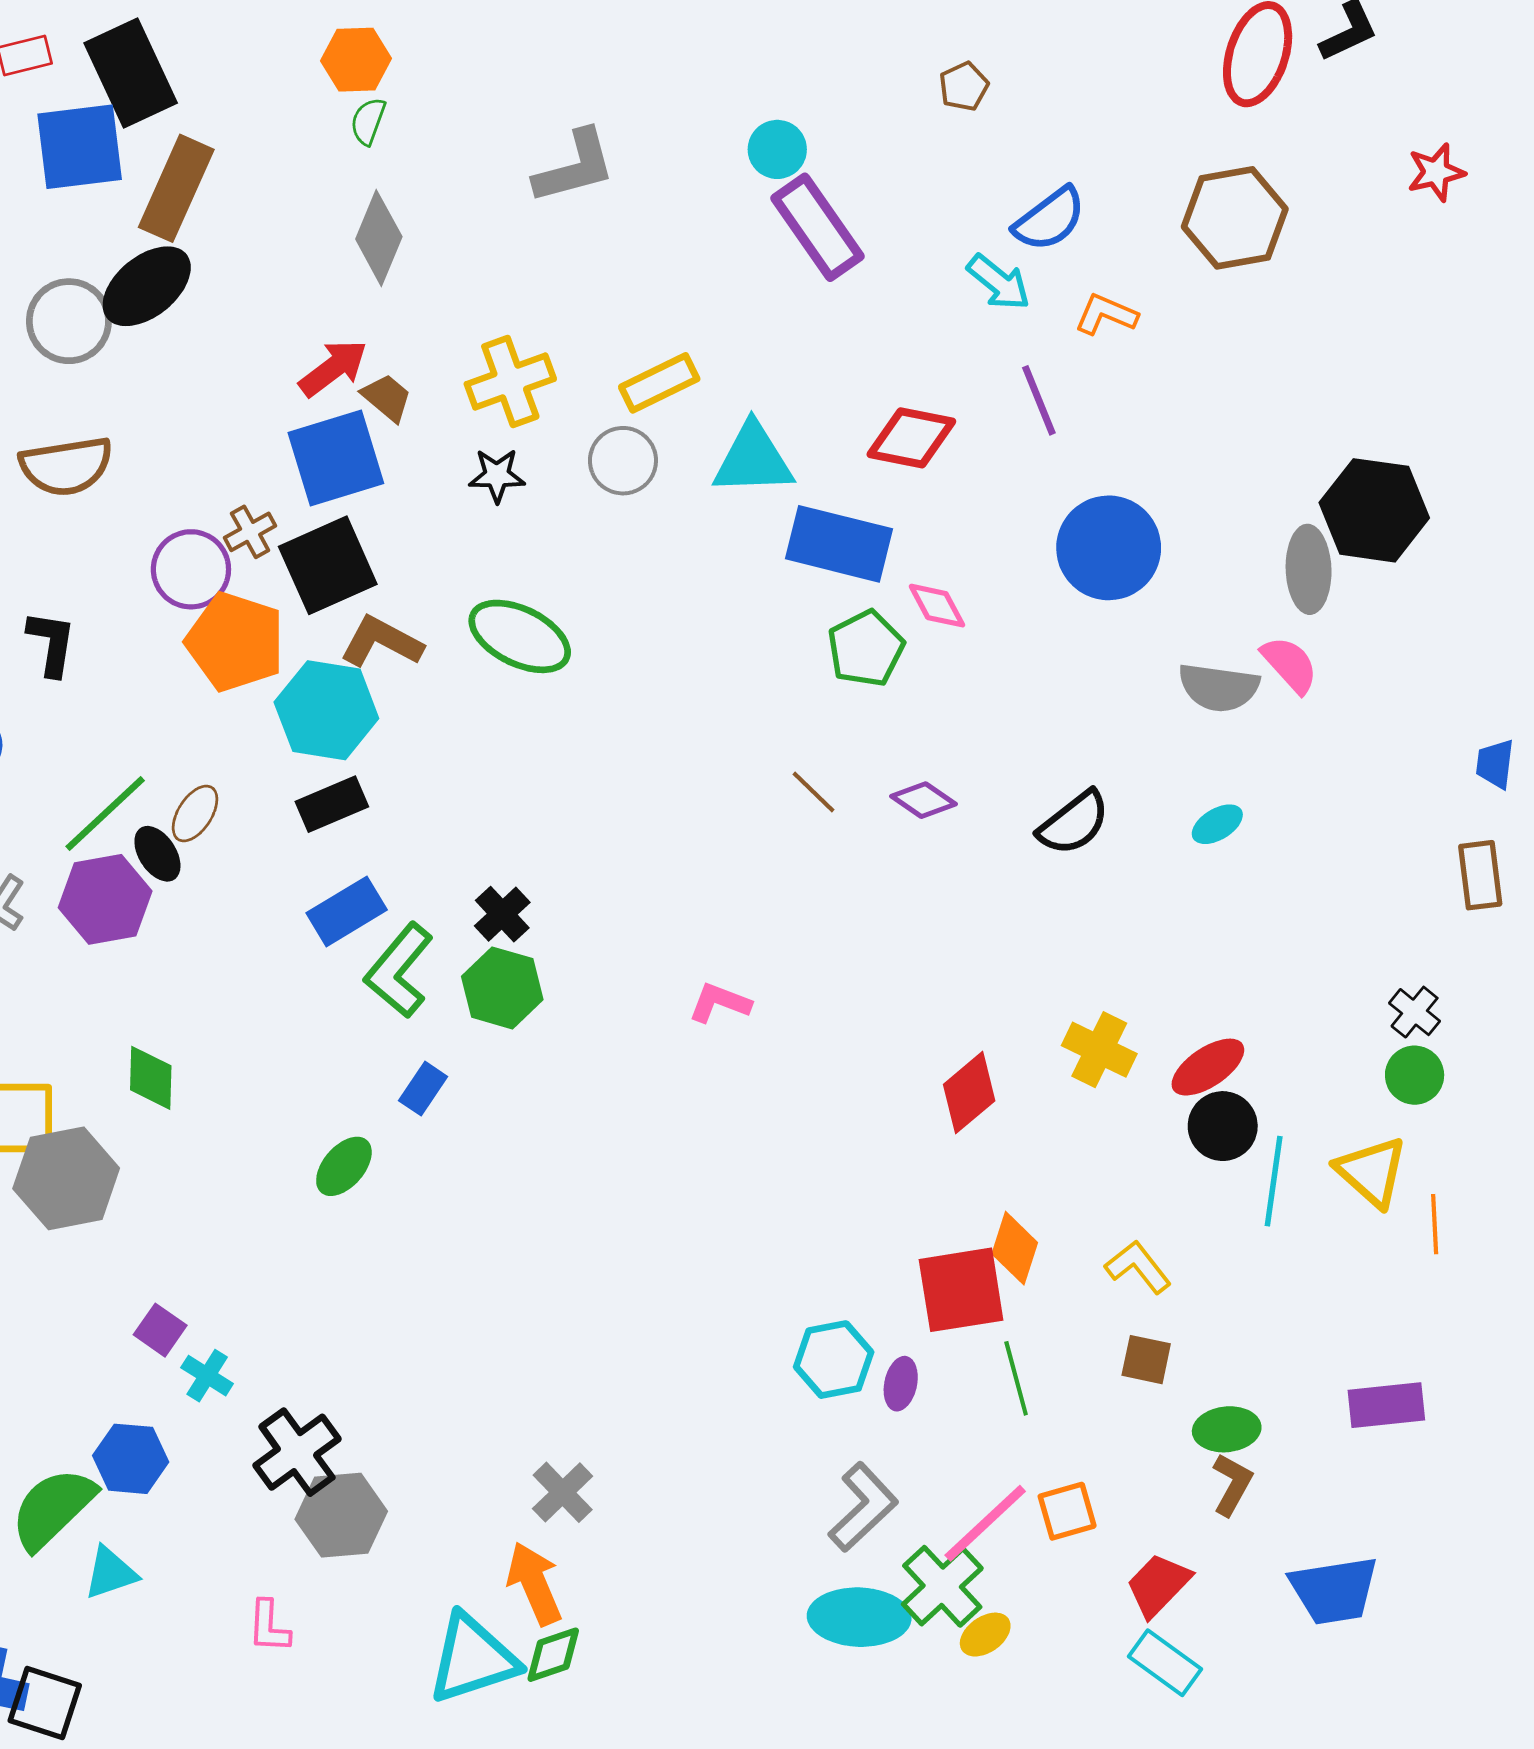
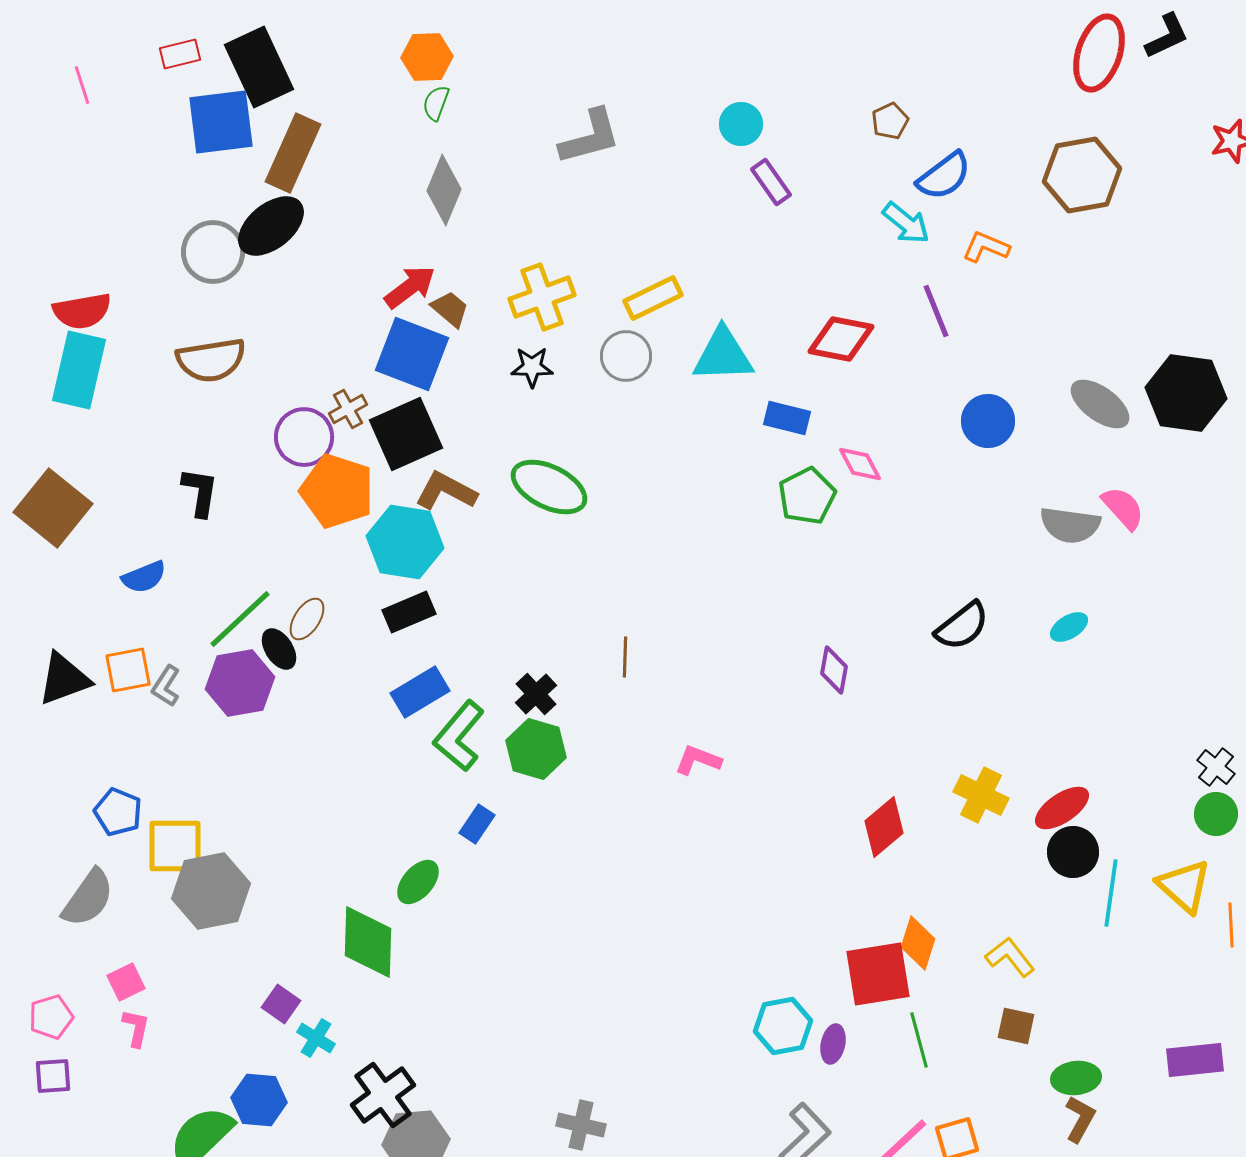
brown pentagon: (964, 86) -> (890, 121), moved
purple rectangle: (818, 227) -> (771, 182), size x0.6
blue square: (336, 458) -> (412, 354), turned 38
blue rectangle: (839, 544) -> (787, 418), size x0.6
blue circle: (1109, 548) -> (988, 421), size x0.7
gray ellipse: (1309, 569) -> (1100, 404), moved, turned -52
brown line: (813, 792) -> (625, 657), moved, turned 48
purple diamond: (923, 800) -> (834, 670), moved, turned 66
green diamond: (151, 1078) -> (368, 942), moved, size x1.5
gray cross: (563, 1492) -> (581, 1125), turned -33

